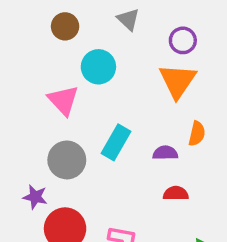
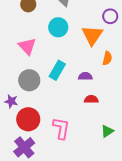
purple circle: (183, 40) -> (110, 16), moved
cyan circle: (98, 67) -> (58, 27), moved
orange semicircle: (197, 134) -> (107, 58), moved

